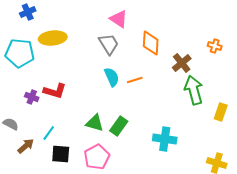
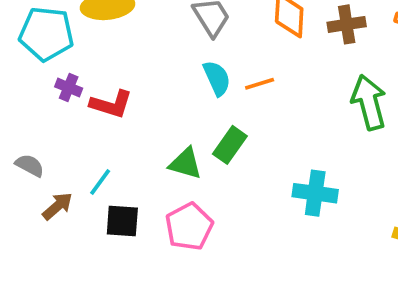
brown cross: (182, 63) -> (347, 24), moved, turned 30
purple cross: (32, 97) -> (69, 87), moved
green rectangle: (119, 126) -> (230, 145), moved

